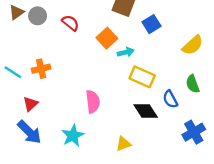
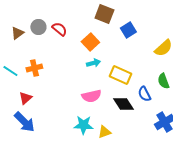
brown triangle: (16, 12) -> (17, 33), moved
gray circle: (38, 16) -> (38, 27), moved
cyan arrow: (126, 52) -> (93, 63), moved
pink semicircle: (93, 102) -> (91, 96), moved, turned 84
cyan star: (73, 136) -> (83, 125), moved, turned 30

